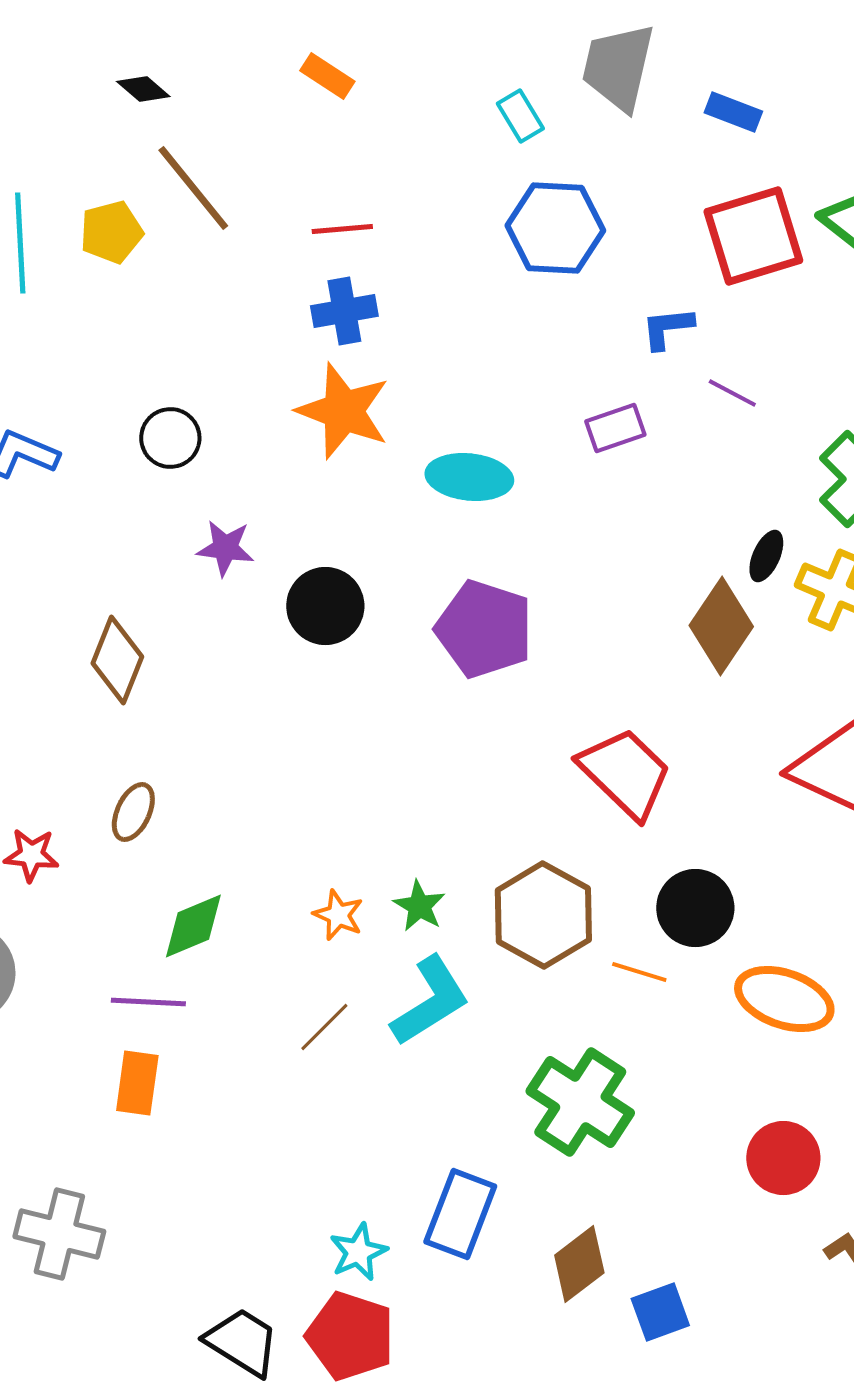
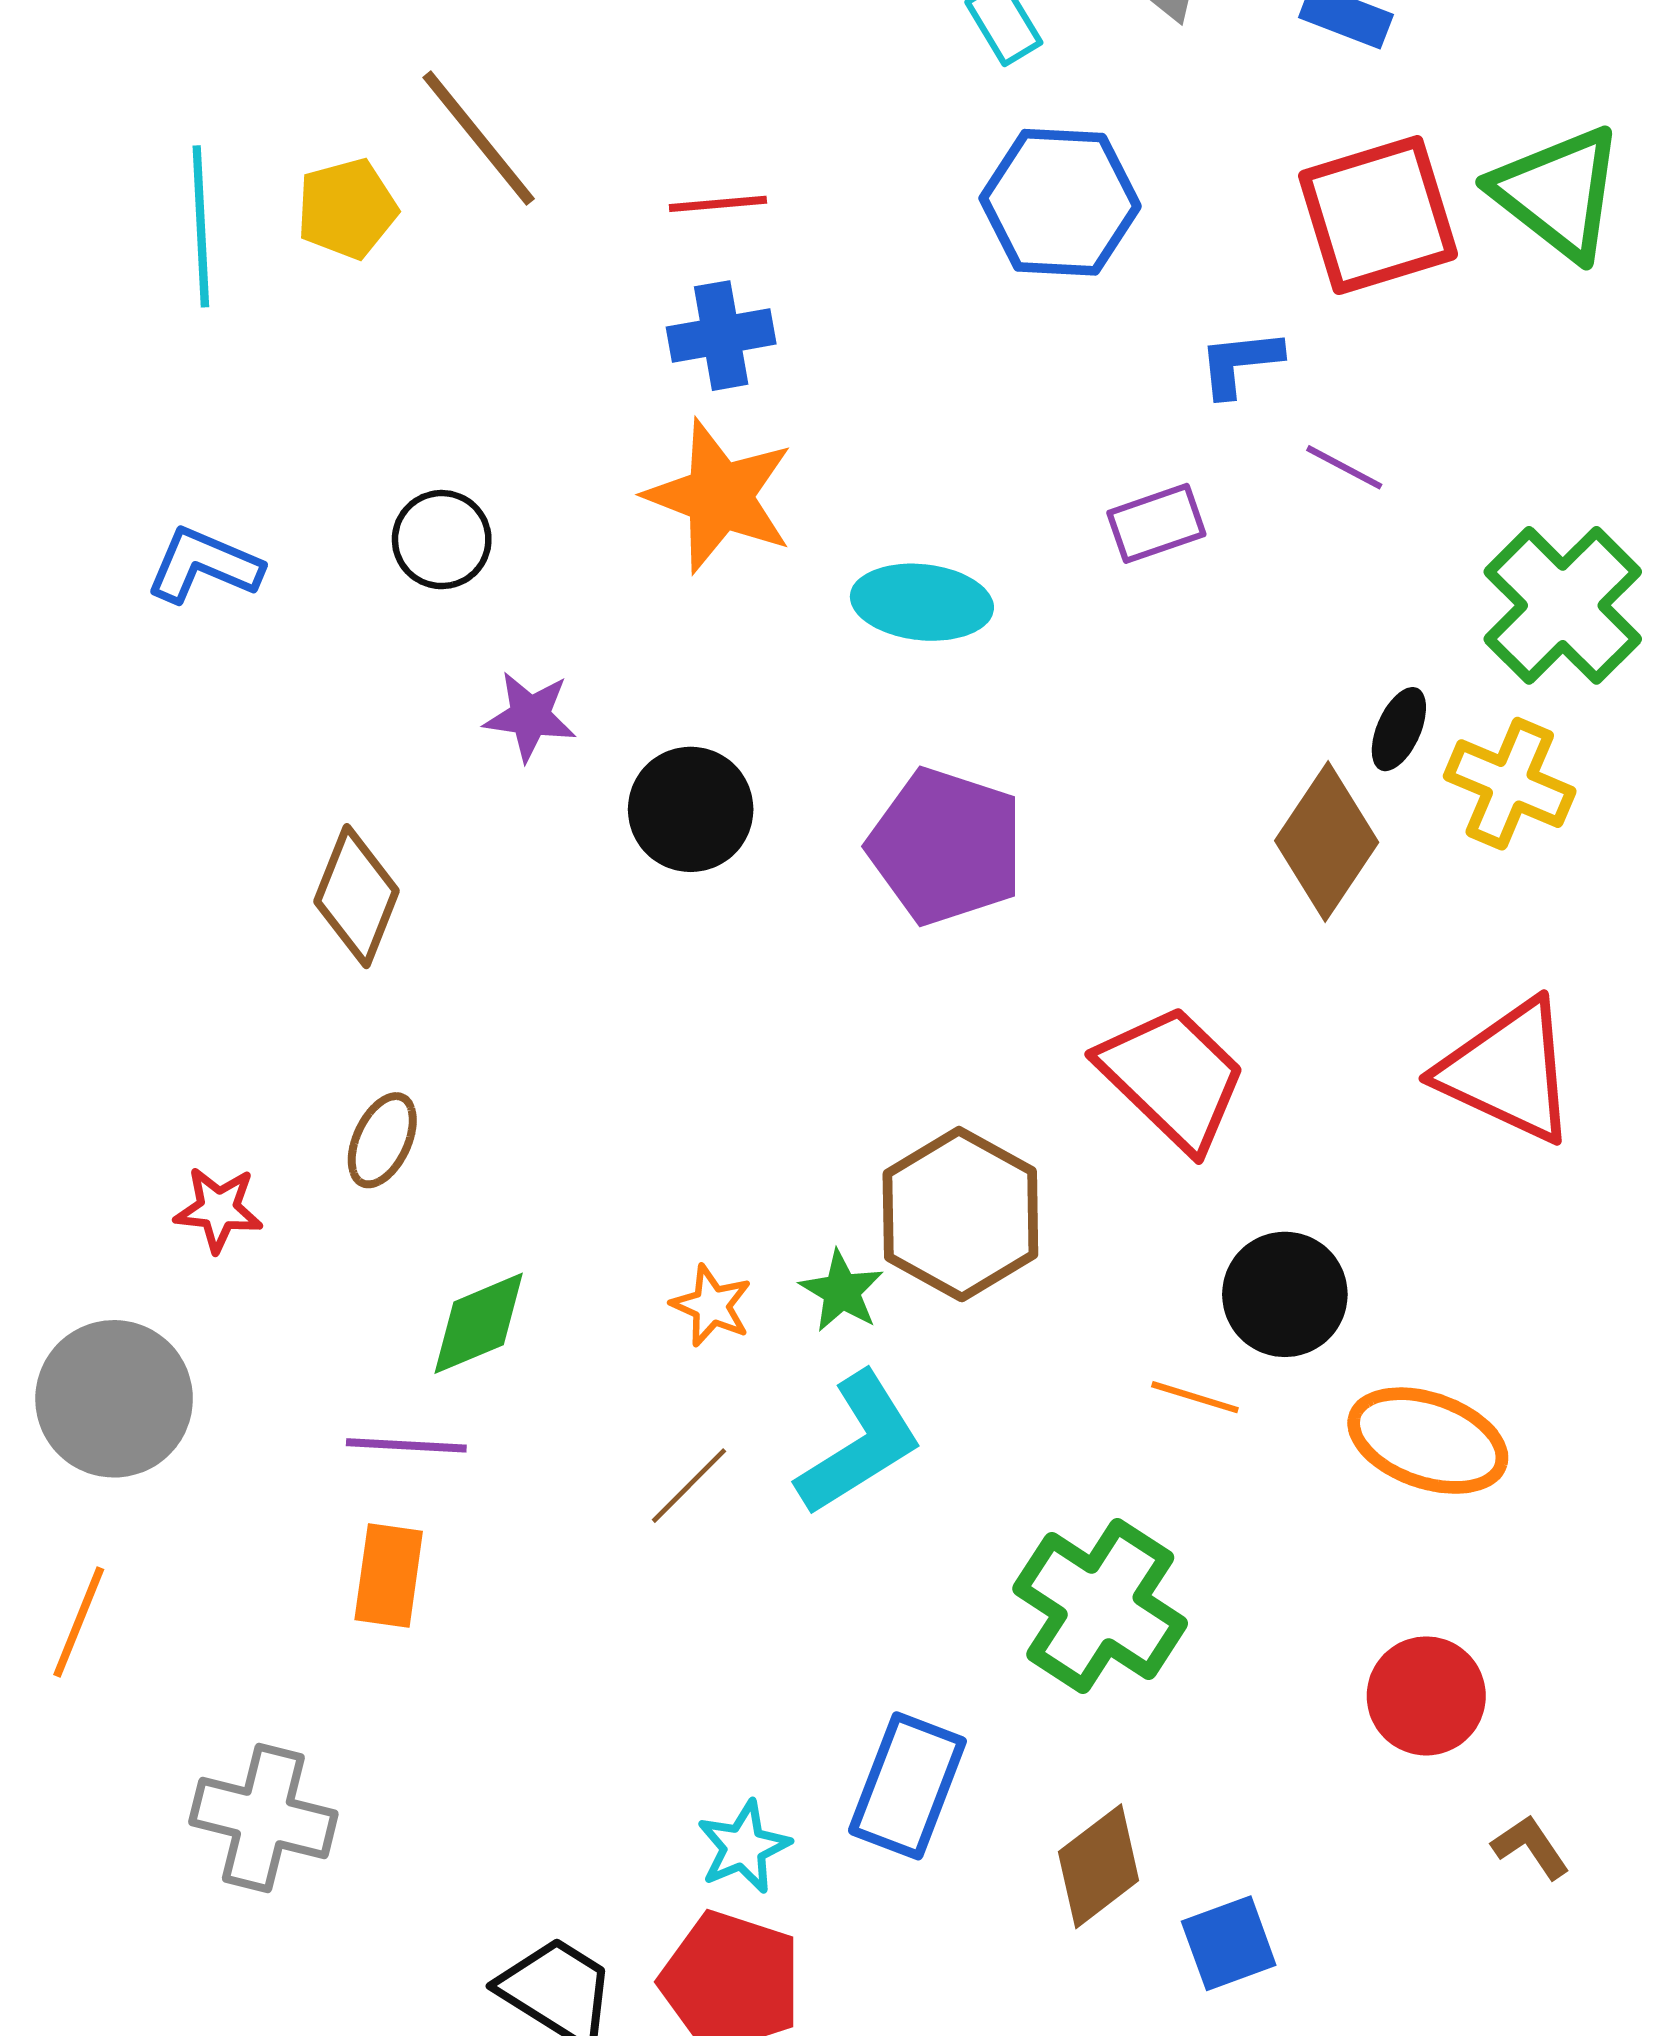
brown hexagon: (543, 915) -> (960, 1214), moved

